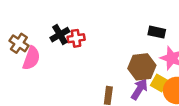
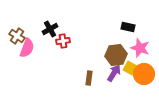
red cross: (76, 38) -> (63, 41), moved

